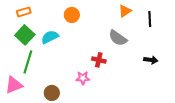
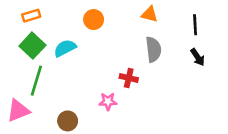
orange triangle: (125, 11) -> (150, 14), moved, turned 48
gray semicircle: (118, 38) -> (153, 49), turned -132
black arrow: (151, 60) -> (198, 57), moved, turned 48

